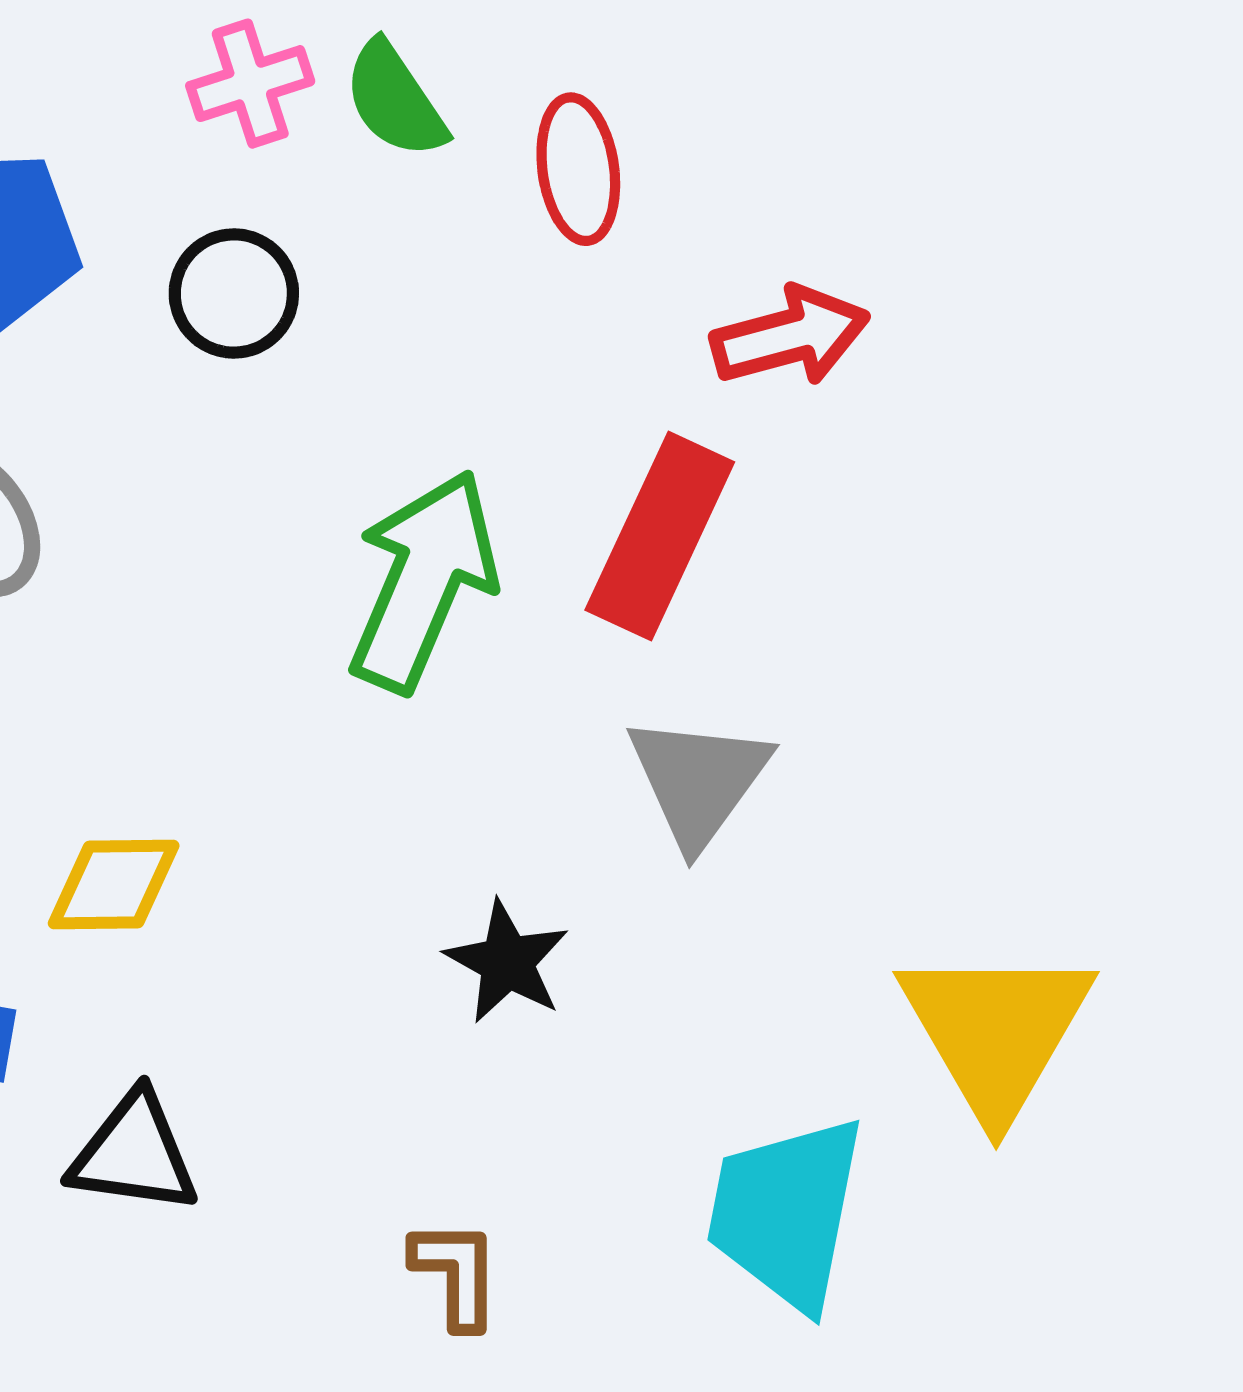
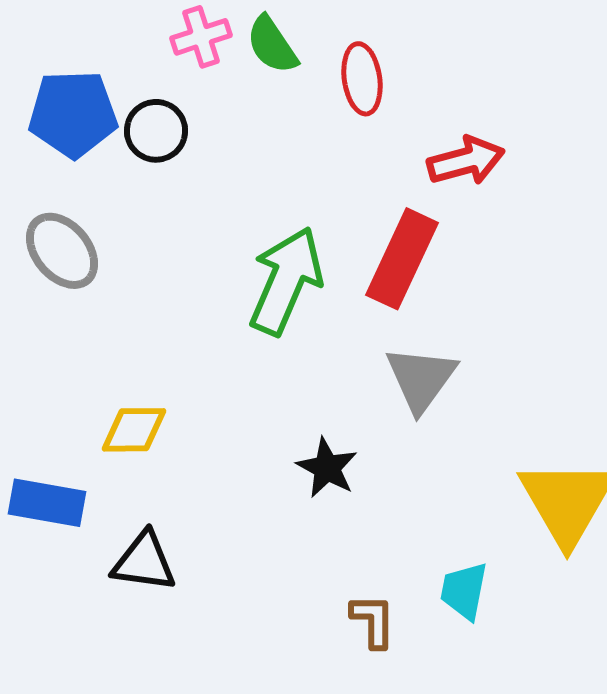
black circle: (234, 293) -> (156, 131), moved
cyan trapezoid: (786, 1213) -> (464, 591), size x0.6
brown L-shape: (456, 1274) -> (373, 621), moved

